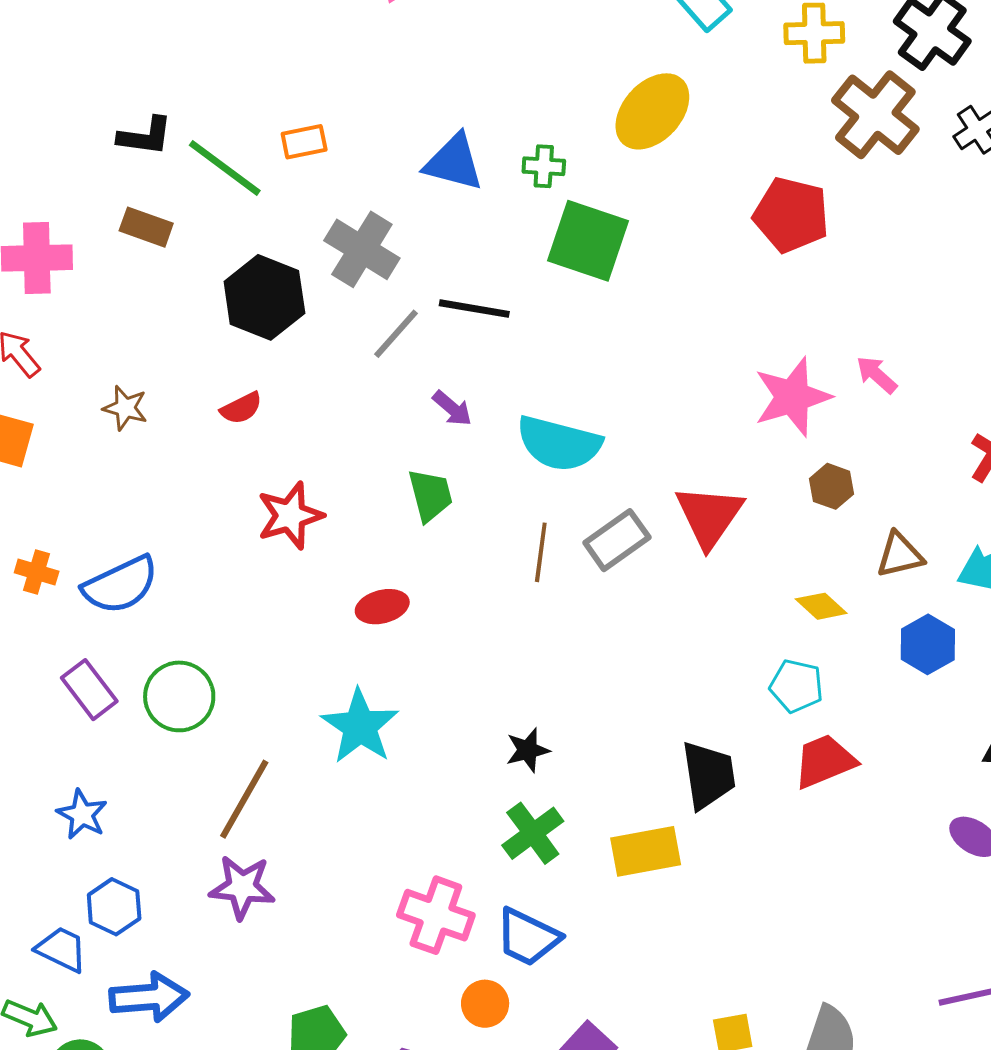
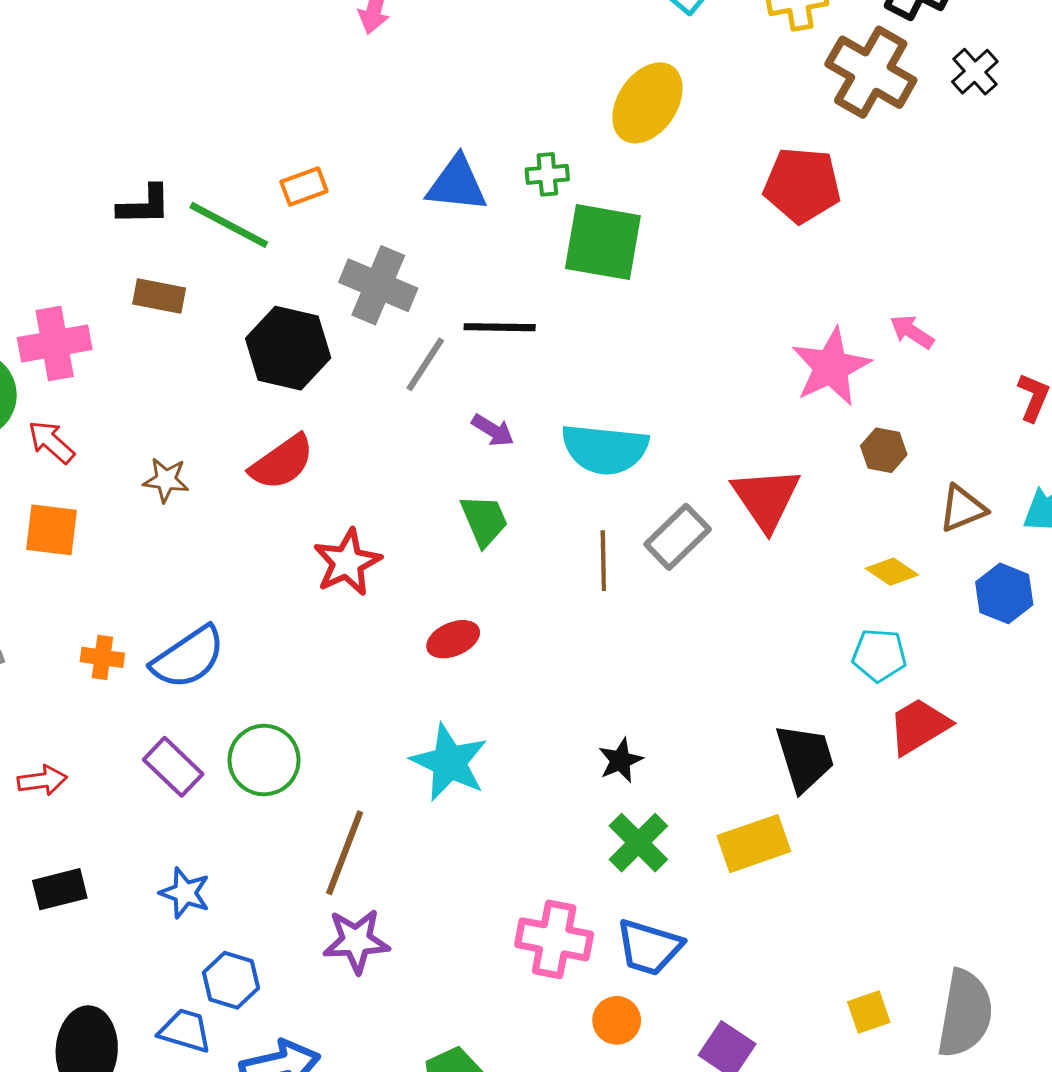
red semicircle: (241, 408) -> (282, 462), size x1.6

